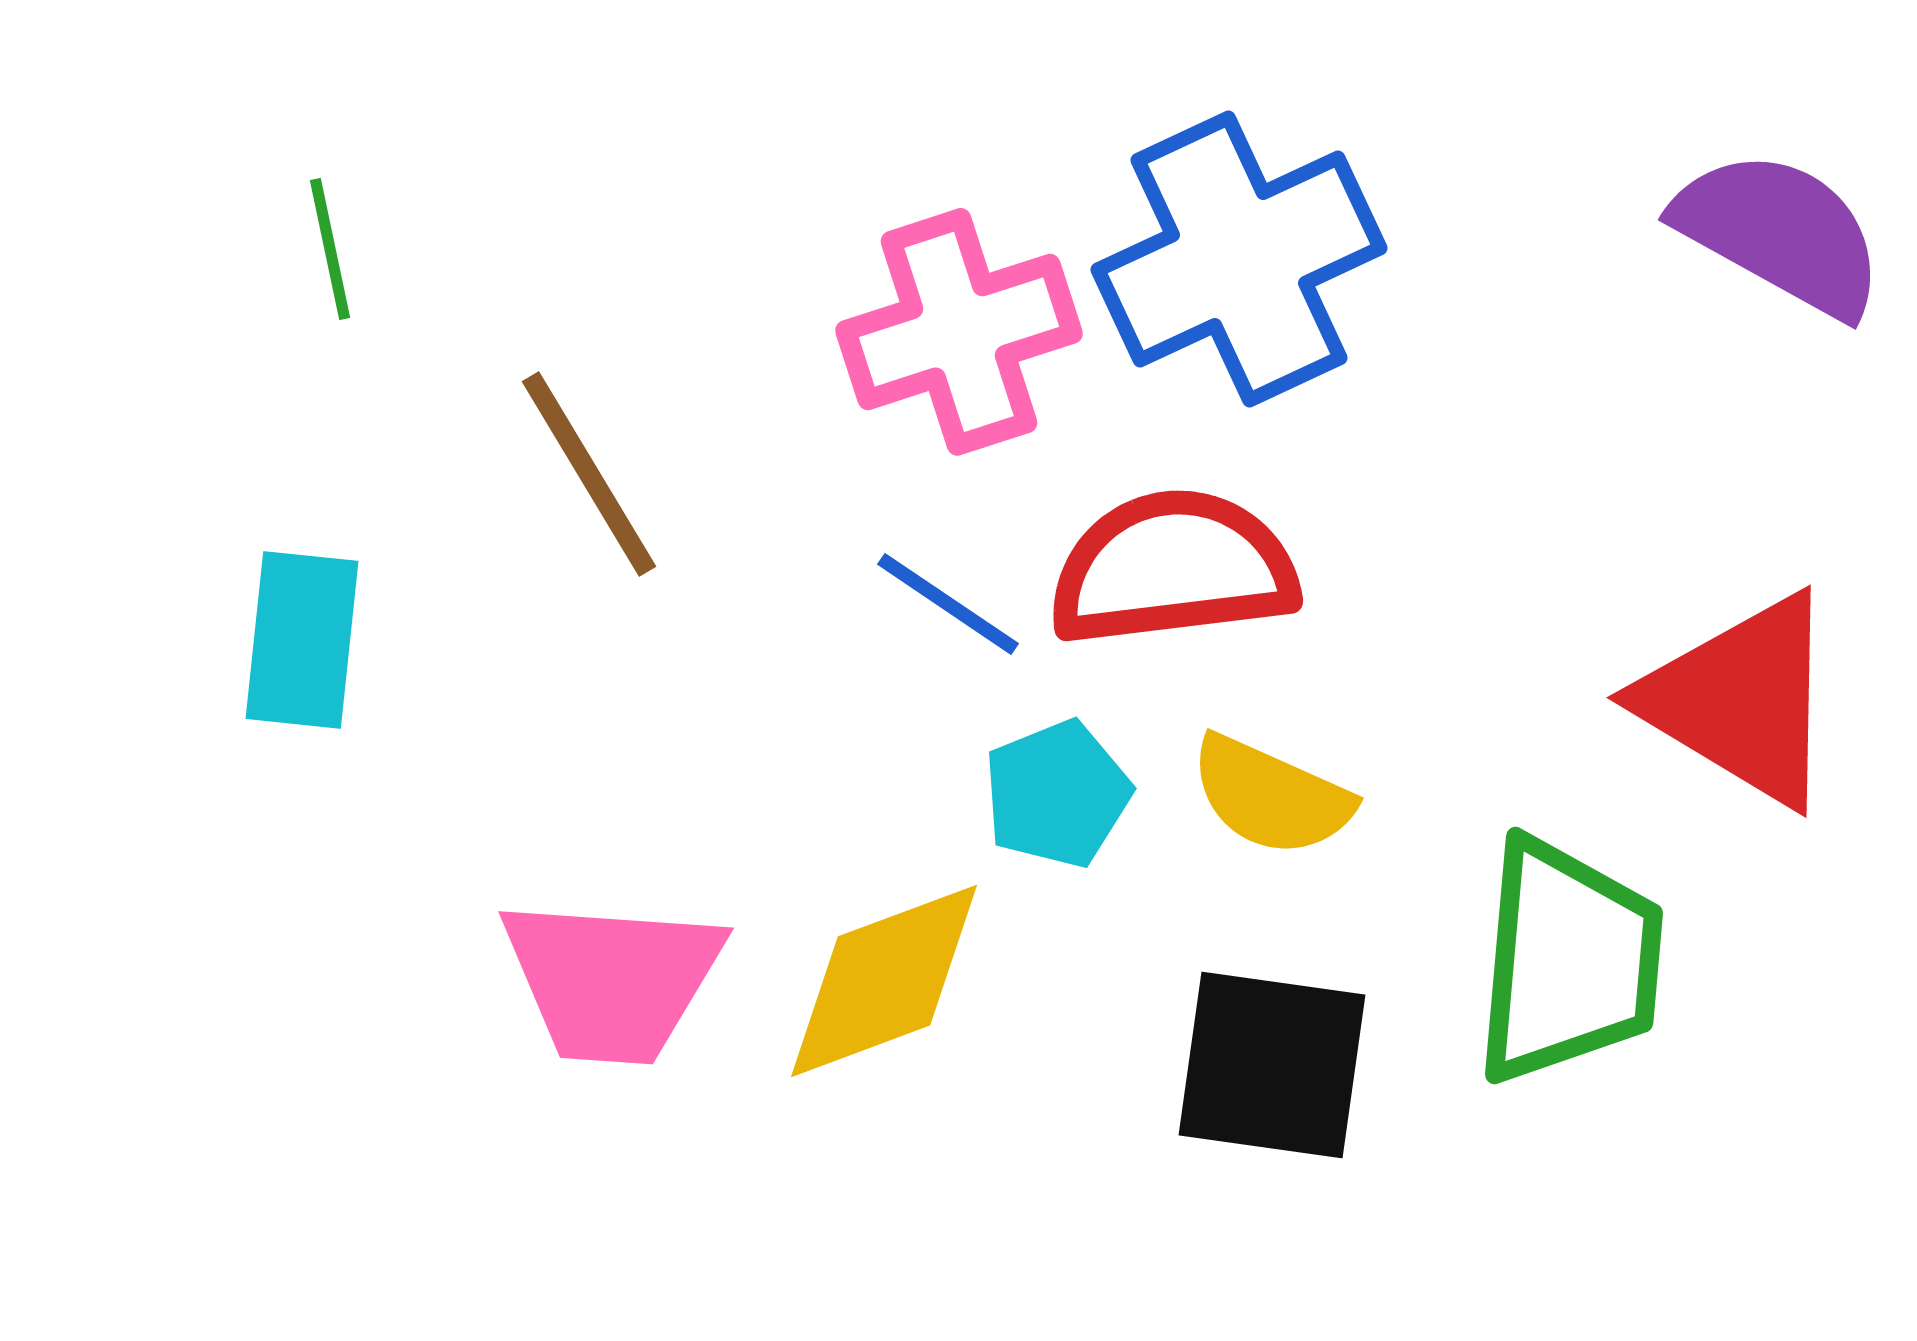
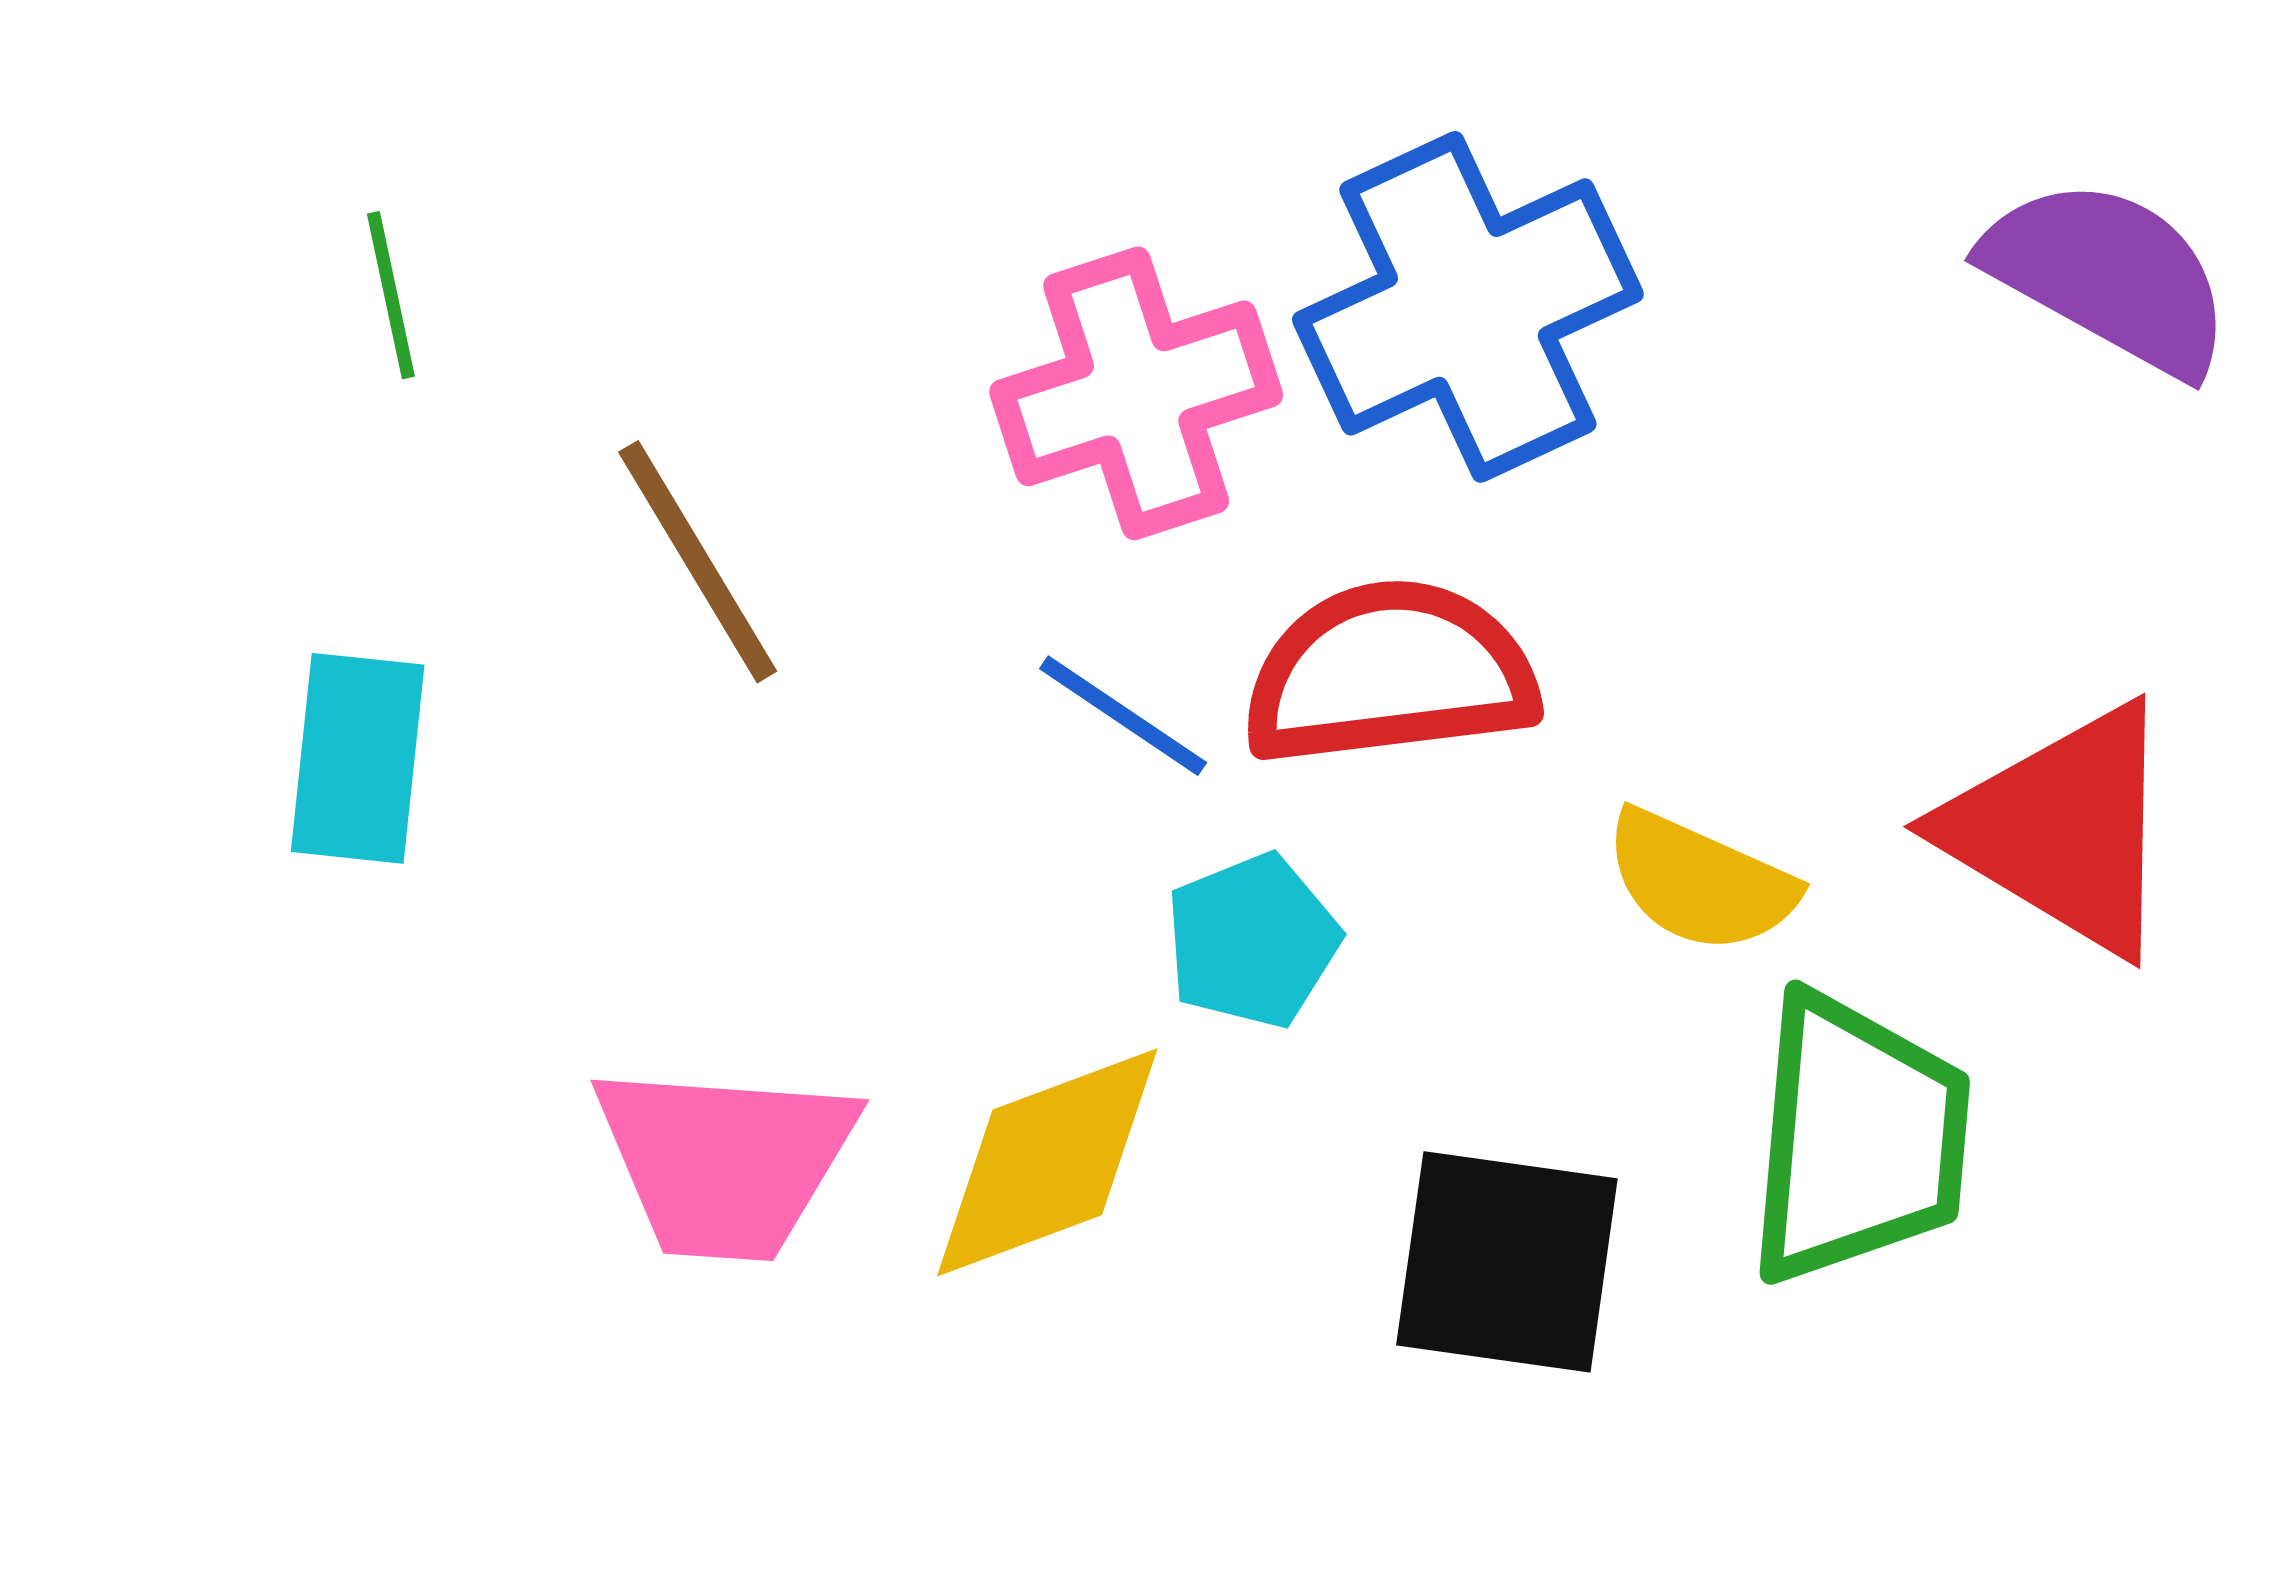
yellow semicircle: (1271, 796) -> (1700, 882), moved

